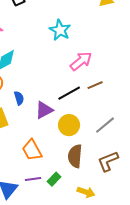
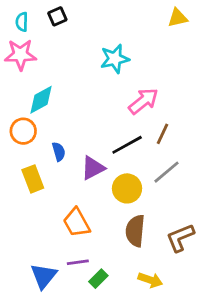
cyan star: (60, 30) -> (115, 59), turned 30
brown line: (95, 85) -> (163, 134), turned -42
gray line: (105, 125) -> (167, 172), moved
green rectangle: (54, 179) -> (98, 279), moved

